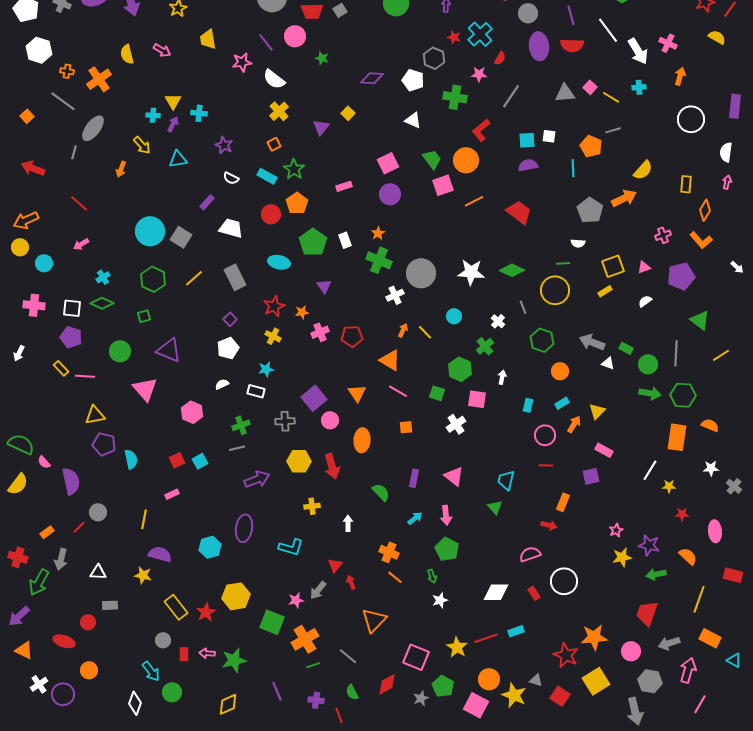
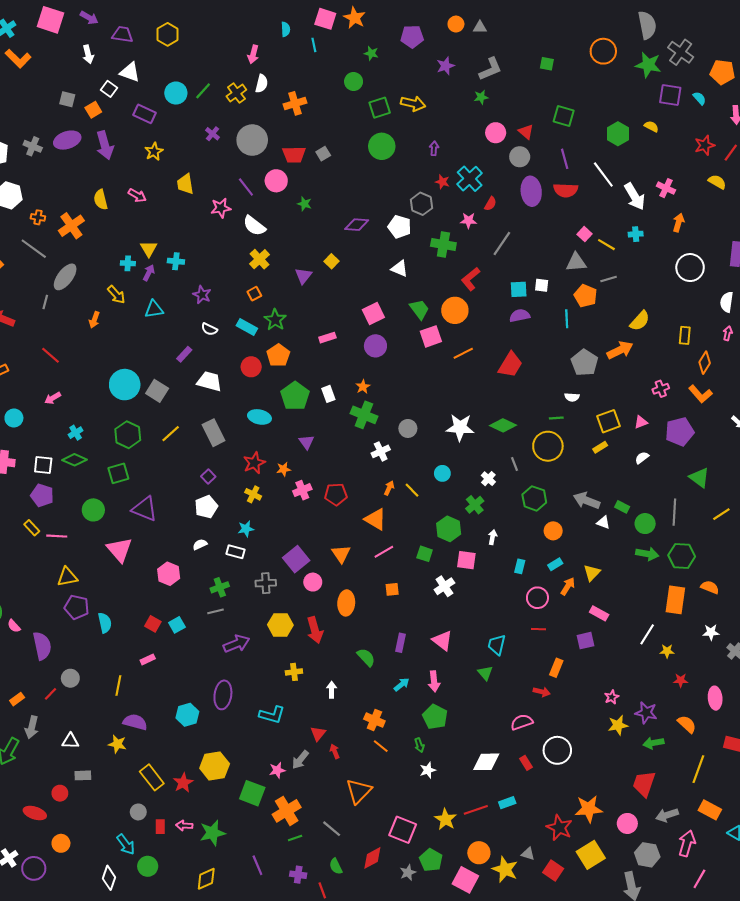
gray triangle: (565, 93) -> (576, 262), moved
red trapezoid: (519, 212) -> (510, 365), turned 84
gray circle: (421, 273) -> (408, 428), size x0.6
green square: (144, 316) -> (118, 473), size x1.5
pink line: (398, 391) -> (384, 552), turned -60
red square: (177, 460) -> (153, 624), turned -35

